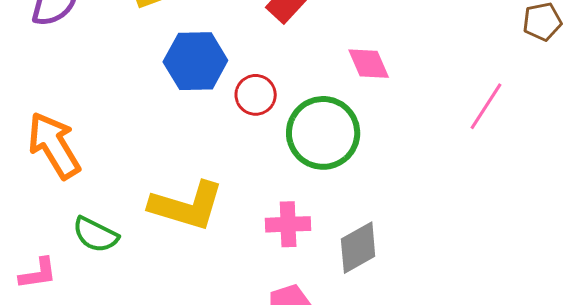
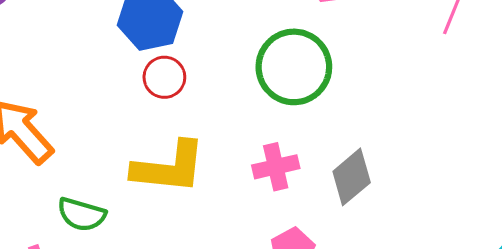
red circle: (256, 95) -> (164, 77), moved

